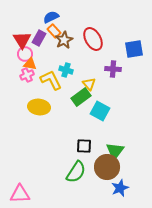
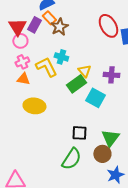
red ellipse: (93, 39) -> (108, 26), moved
orange triangle: (30, 64) -> (23, 79), moved
purple cross: (113, 69) -> (111, 75), moved
yellow ellipse: (39, 107) -> (34, 106), moved
brown circle: (107, 167) -> (102, 154), size x0.7

